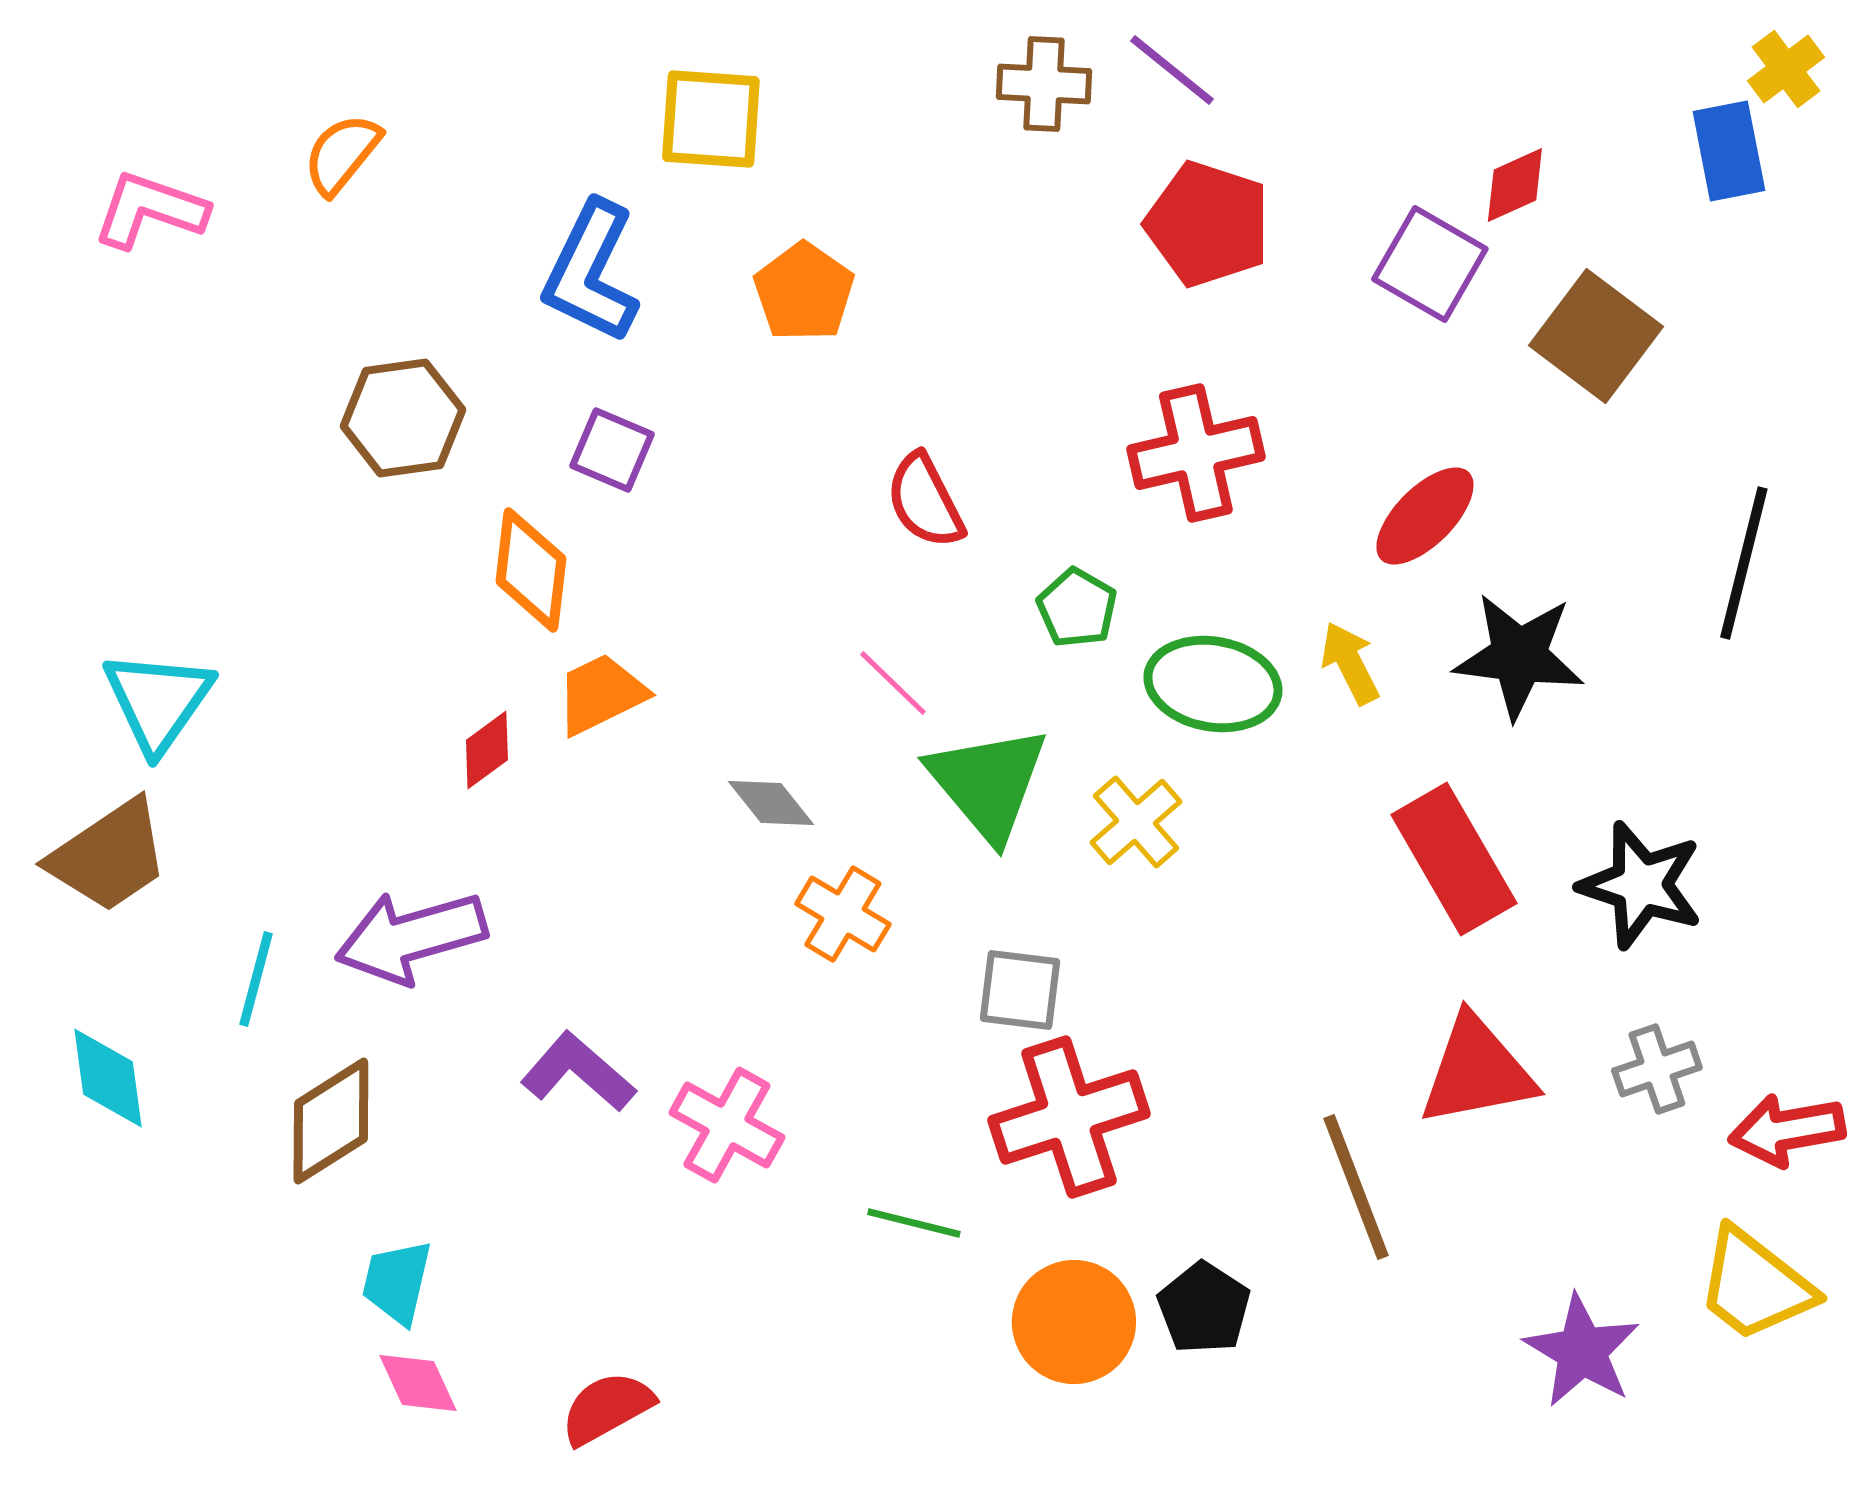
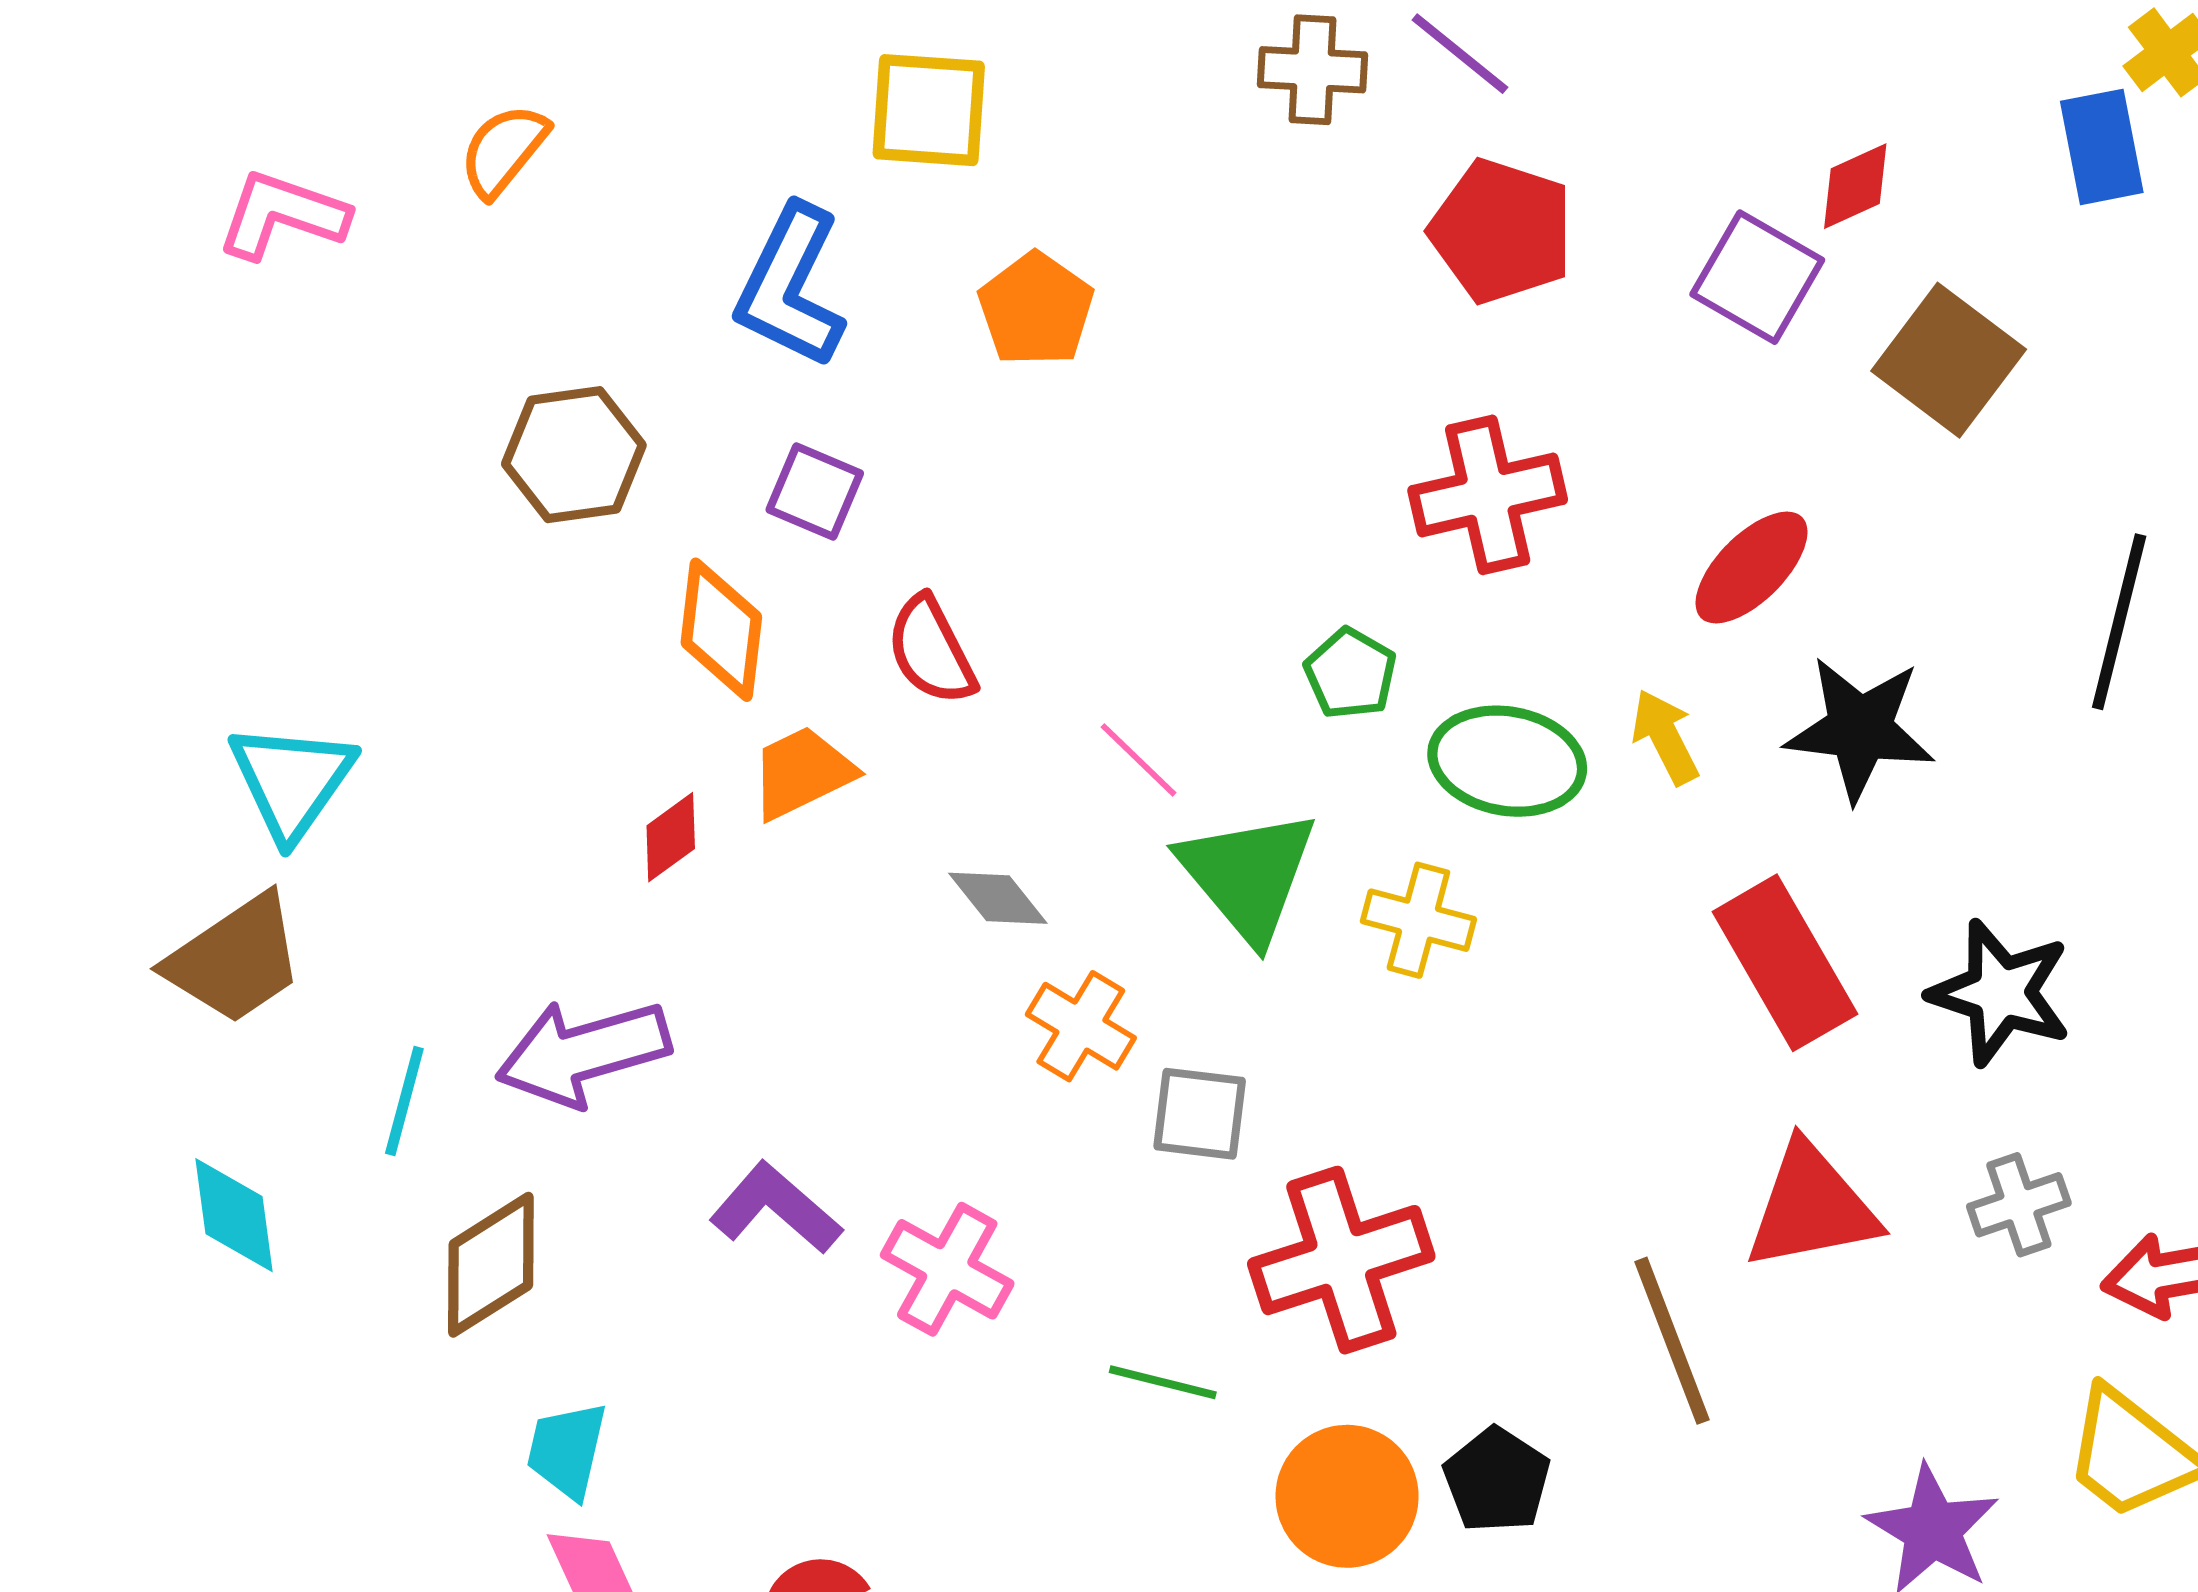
red semicircle: (925, 501) -> (931, 650), moved
yellow cross: (1136, 822) -> (1418, 920), turned -34
gray square: (1020, 990) -> (1200, 1114), moved

